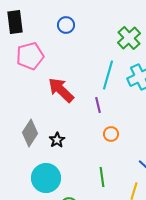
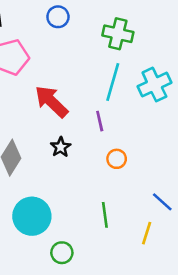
green cross: (129, 38) -> (118, 34), moved, turned -35
black star: (57, 140) -> (61, 147), moved

